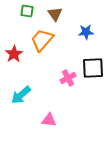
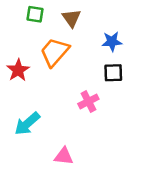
black square: (93, 68) -> (113, 73), moved, size x0.7

